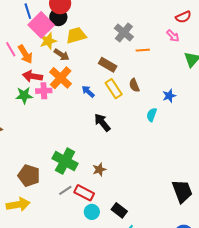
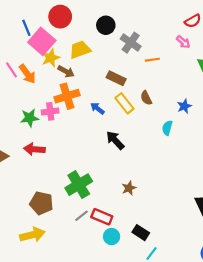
black circle: (58, 17) -> (106, 25), moved
red arrow: (33, 76) -> (34, 149), moved
orange cross: (61, 78) -> (67, 96), turned 35
green cross: (65, 161) -> (79, 185), turned 35
brown star: (99, 169) -> (129, 188), moved

